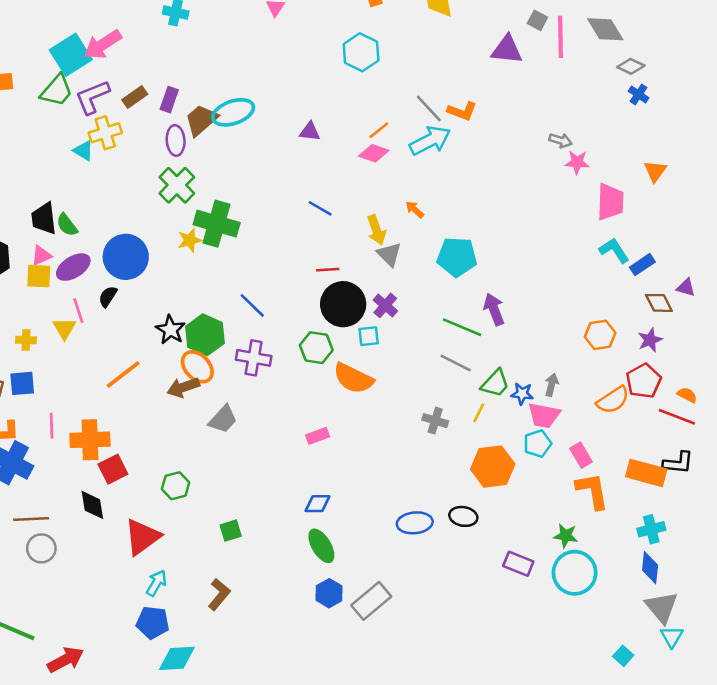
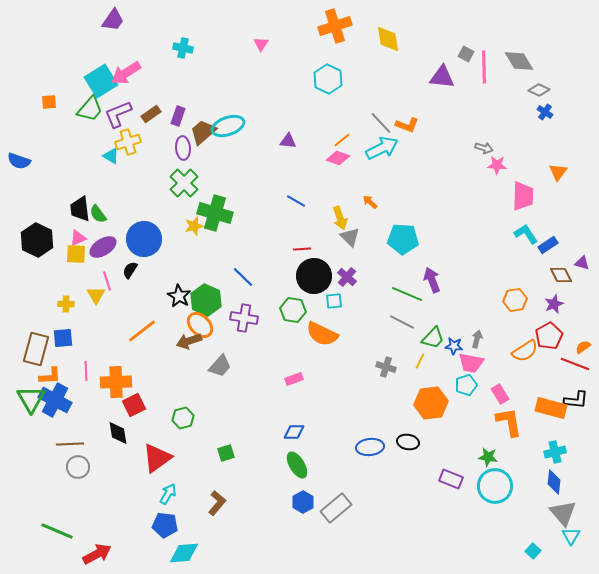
orange semicircle: (687, 395) -> (583, 347), turned -63

